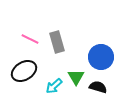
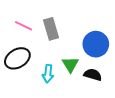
cyan arrow: (54, 86) -> (48, 74), turned -42

